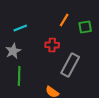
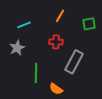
orange line: (64, 20) -> (60, 16), moved
green line: (19, 76) -> (36, 73), moved

